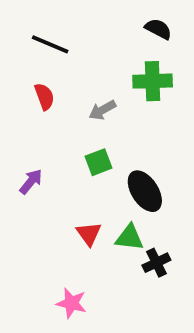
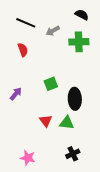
gray arrow: (102, 110) -> (53, 31), moved
black ellipse: (145, 191) -> (75, 99), turned 30
black cross: (156, 263) -> (73, 154), moved
pink star: (71, 303) -> (28, 158), moved

